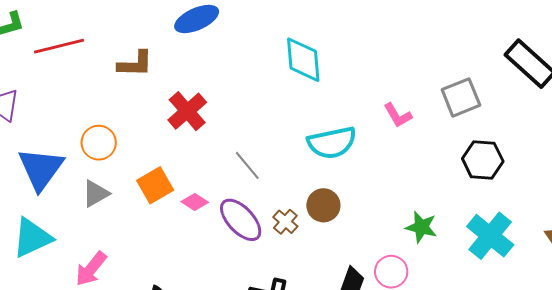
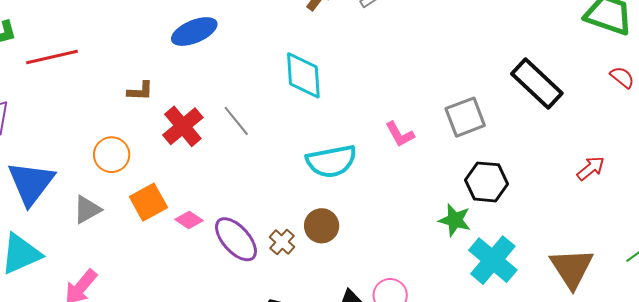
brown L-shape: (135, 64) -> (140, 91), moved, size x0.7
orange circle: (99, 143) -> (112, 155), moved
gray line: (247, 165) -> (236, 121), moved
green star: (421, 227) -> (455, 220), moved

